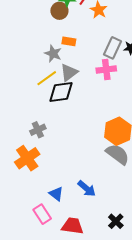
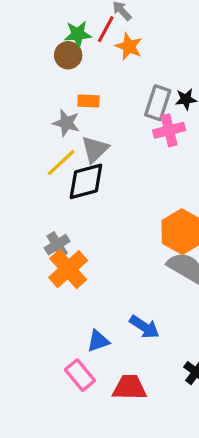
pink cross: (106, 69) -> (169, 130), moved
orange cross: (27, 158) -> (68, 269), moved
blue triangle: (56, 194) -> (98, 341), turned -49

